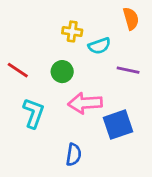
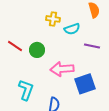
green circle: (62, 72) -> (37, 50), moved
cyan L-shape: (34, 113) -> (26, 90), moved

